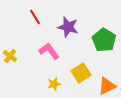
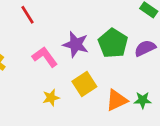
purple star: (68, 27) -> (76, 44), moved

